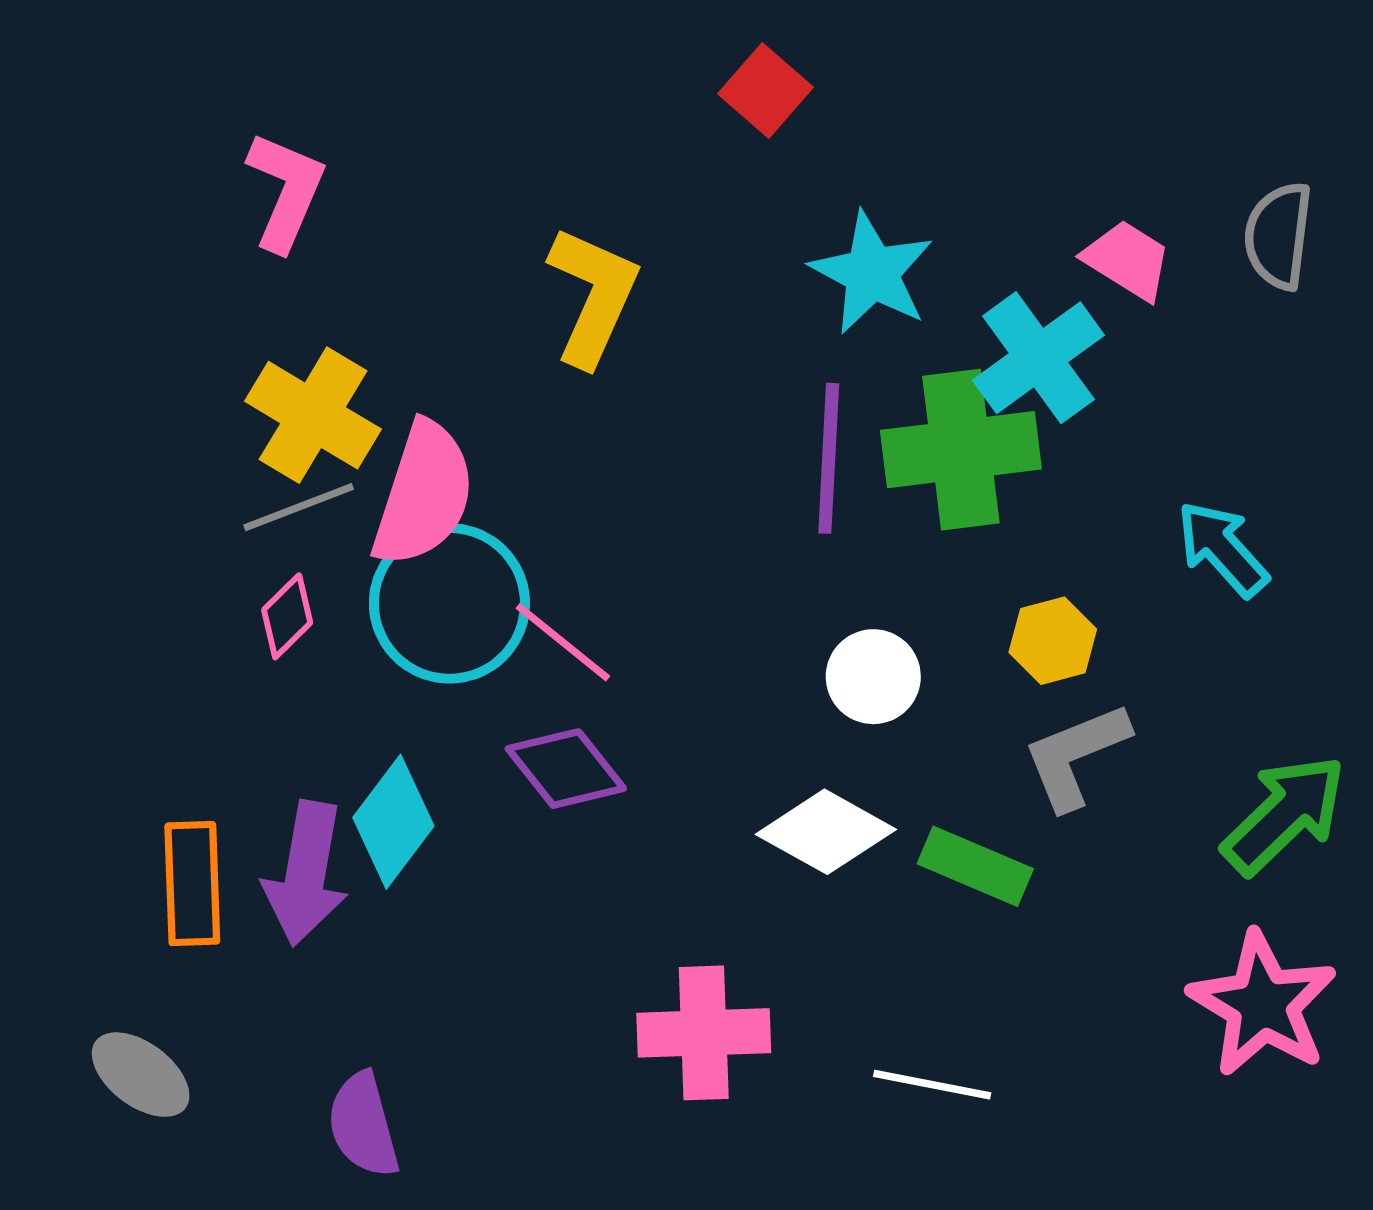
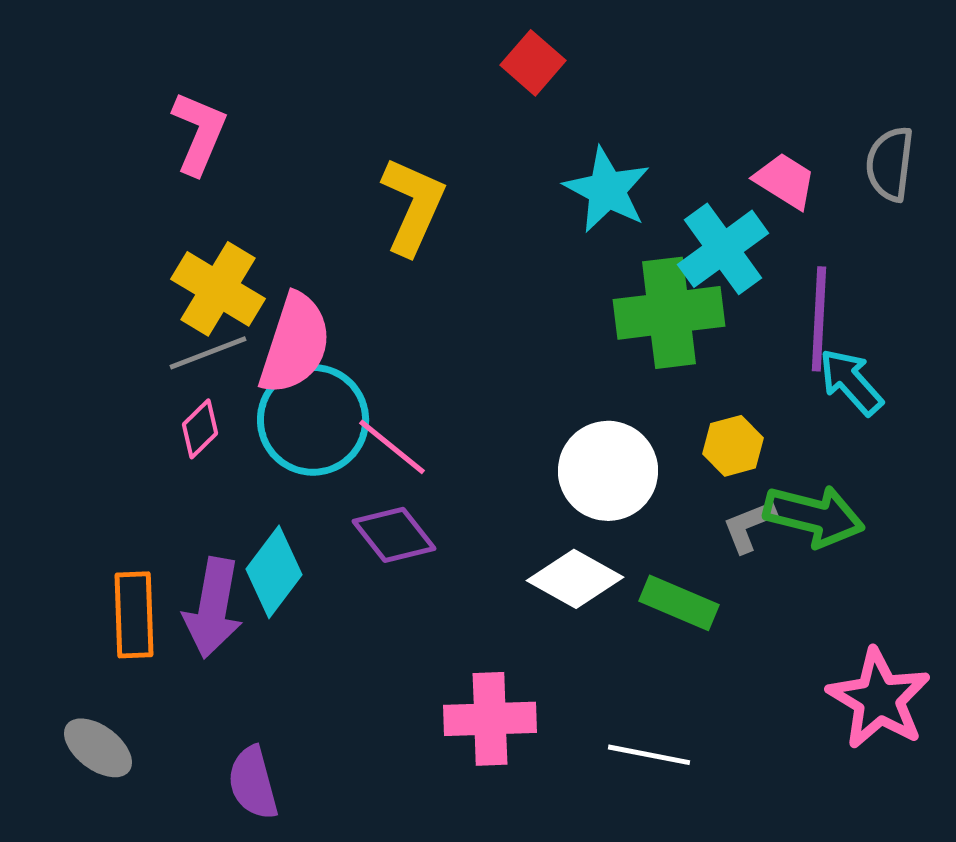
purple line: (829, 458) -> (819, 319), moved
white circle: (873, 677) -> (608, 471), size x1.5
gray L-shape: (1076, 756) -> (749, 526), size x0.7
green arrow: (1284, 815) -> (814, 516), moved, turned 58

